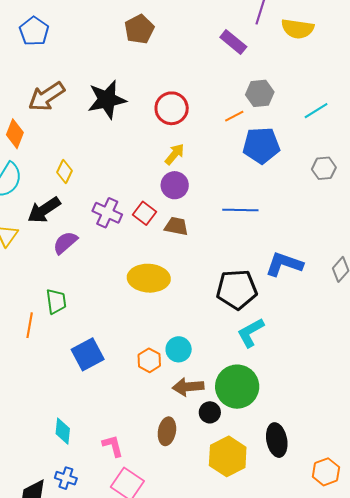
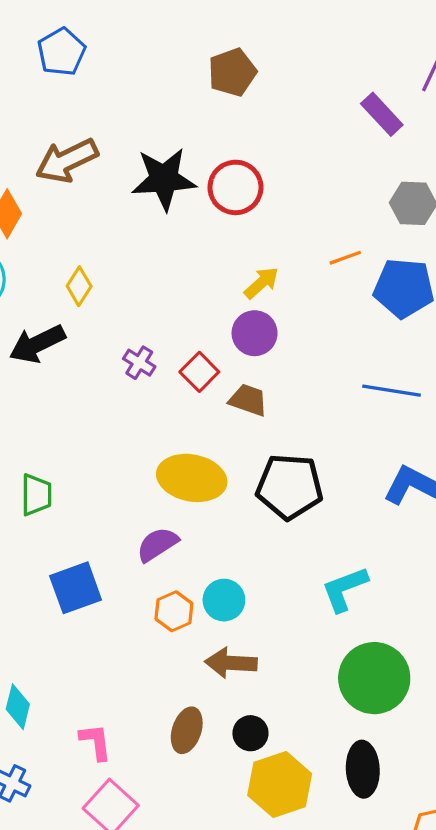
red circle: (172, 108) -> (235, 187), moved
orange line: (234, 116) -> (345, 258), moved
blue line: (240, 210) -> (392, 391), moved
purple cross: (107, 213) -> (139, 363), size x0.7
purple semicircle: (65, 243) -> (157, 544), moved
black pentagon: (237, 289) -> (290, 487), moved
green circle: (237, 387) -> (374, 678), moved
black circle: (210, 412) -> (250, 733), moved

